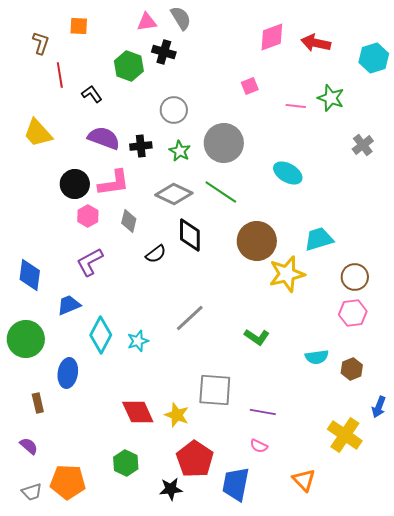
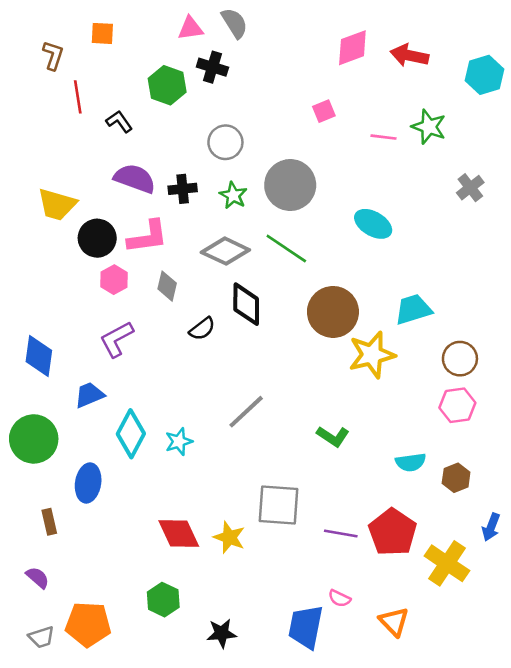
yellow trapezoid: (38, 133) -> (57, 204), moved, turned -32
pink semicircle: (259, 446) -> (339, 598), moved
red pentagon: (195, 459) -> (393, 532), moved

